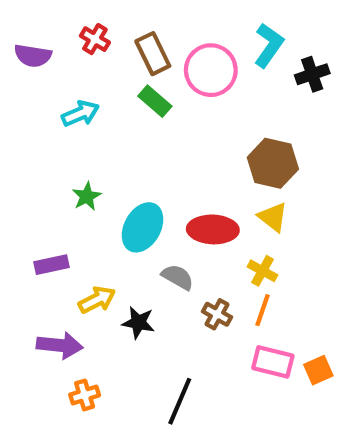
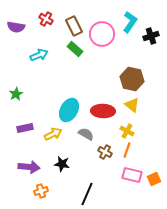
green star: (87, 196) -> (16, 94), moved
yellow arrow: (97, 300) -> (53, 134), moved
black star: (138, 323) -> (62, 164), moved

